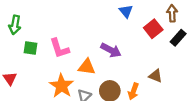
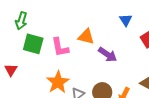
green square: (30, 48) -> (33, 44), size x1.5
orange triangle: (87, 67) -> (86, 37), moved

